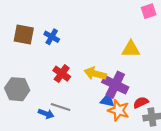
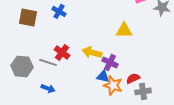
blue cross: (52, 37) -> (59, 11), moved
purple cross: (115, 85) -> (110, 62), size x0.7
gray line: (61, 107) -> (48, 62), moved

